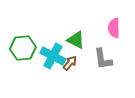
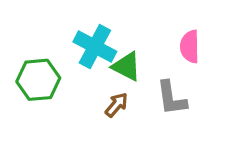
cyan cross: (53, 56) -> (95, 47), moved

